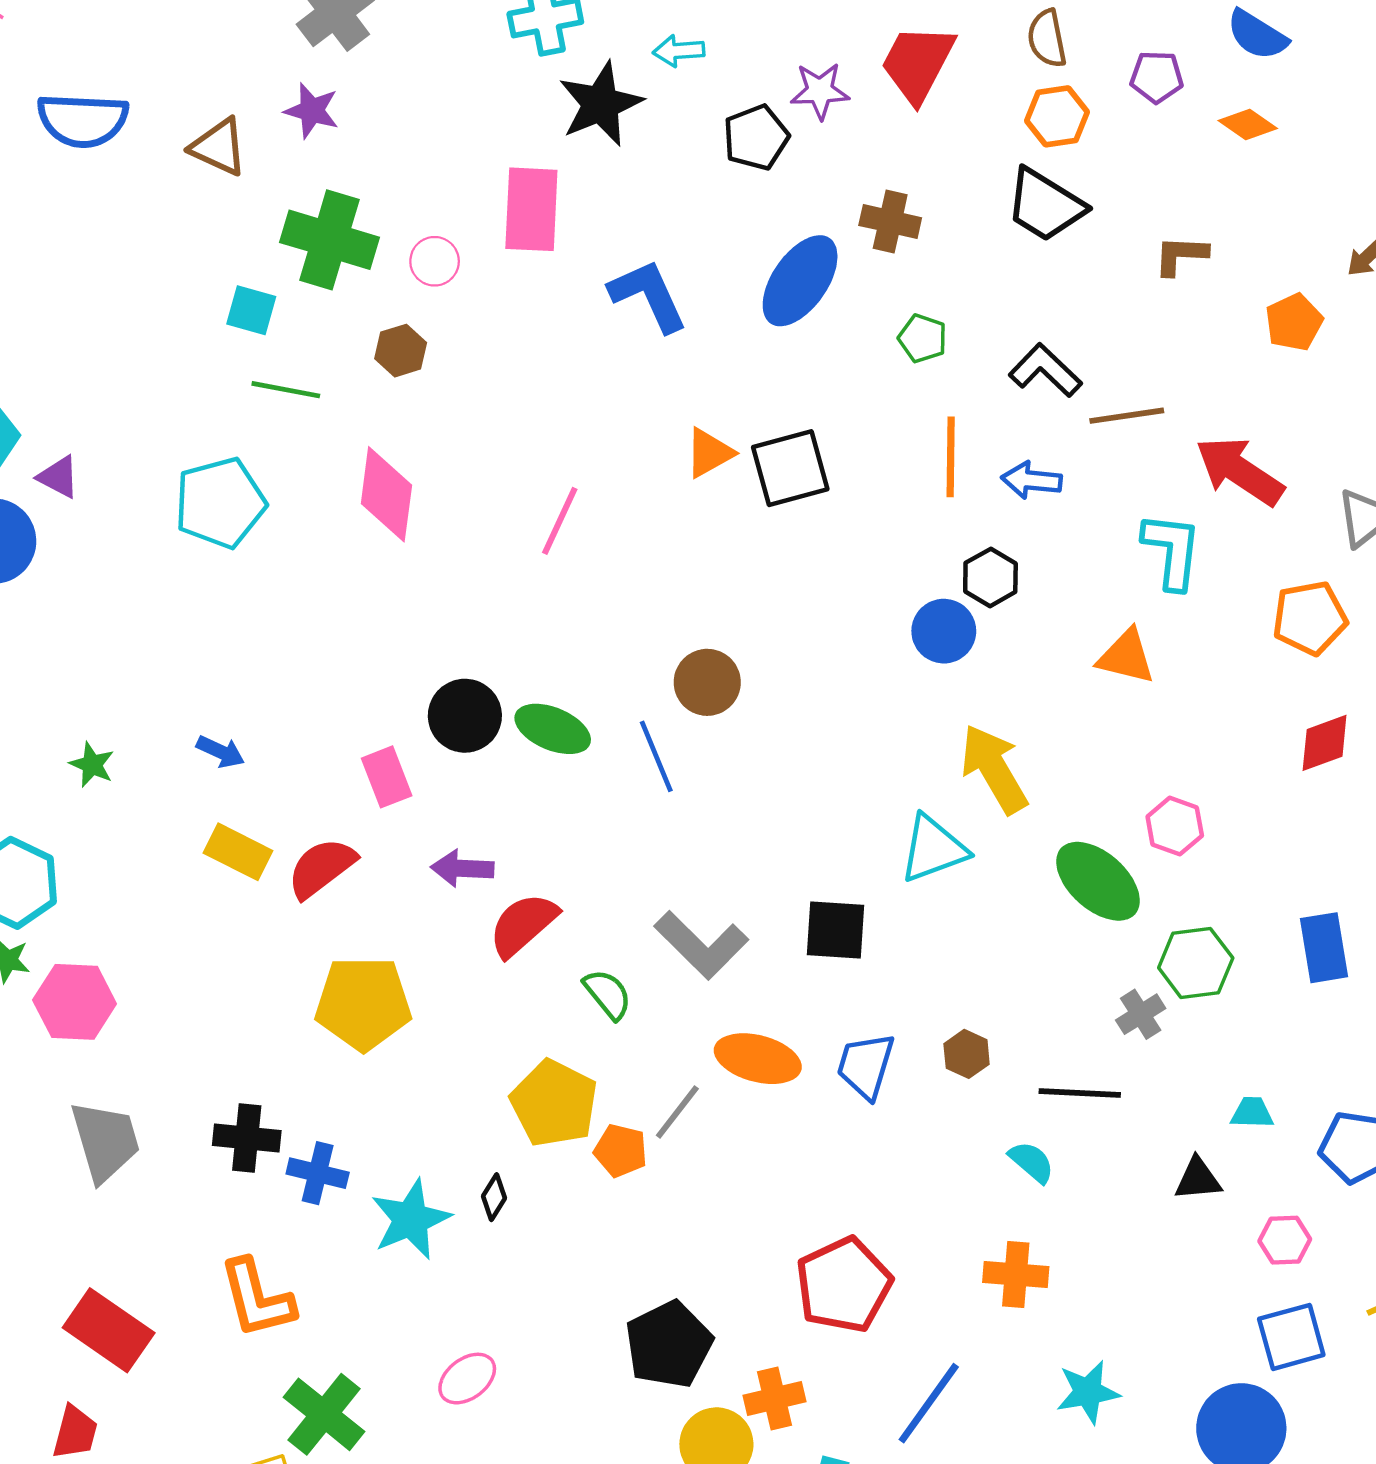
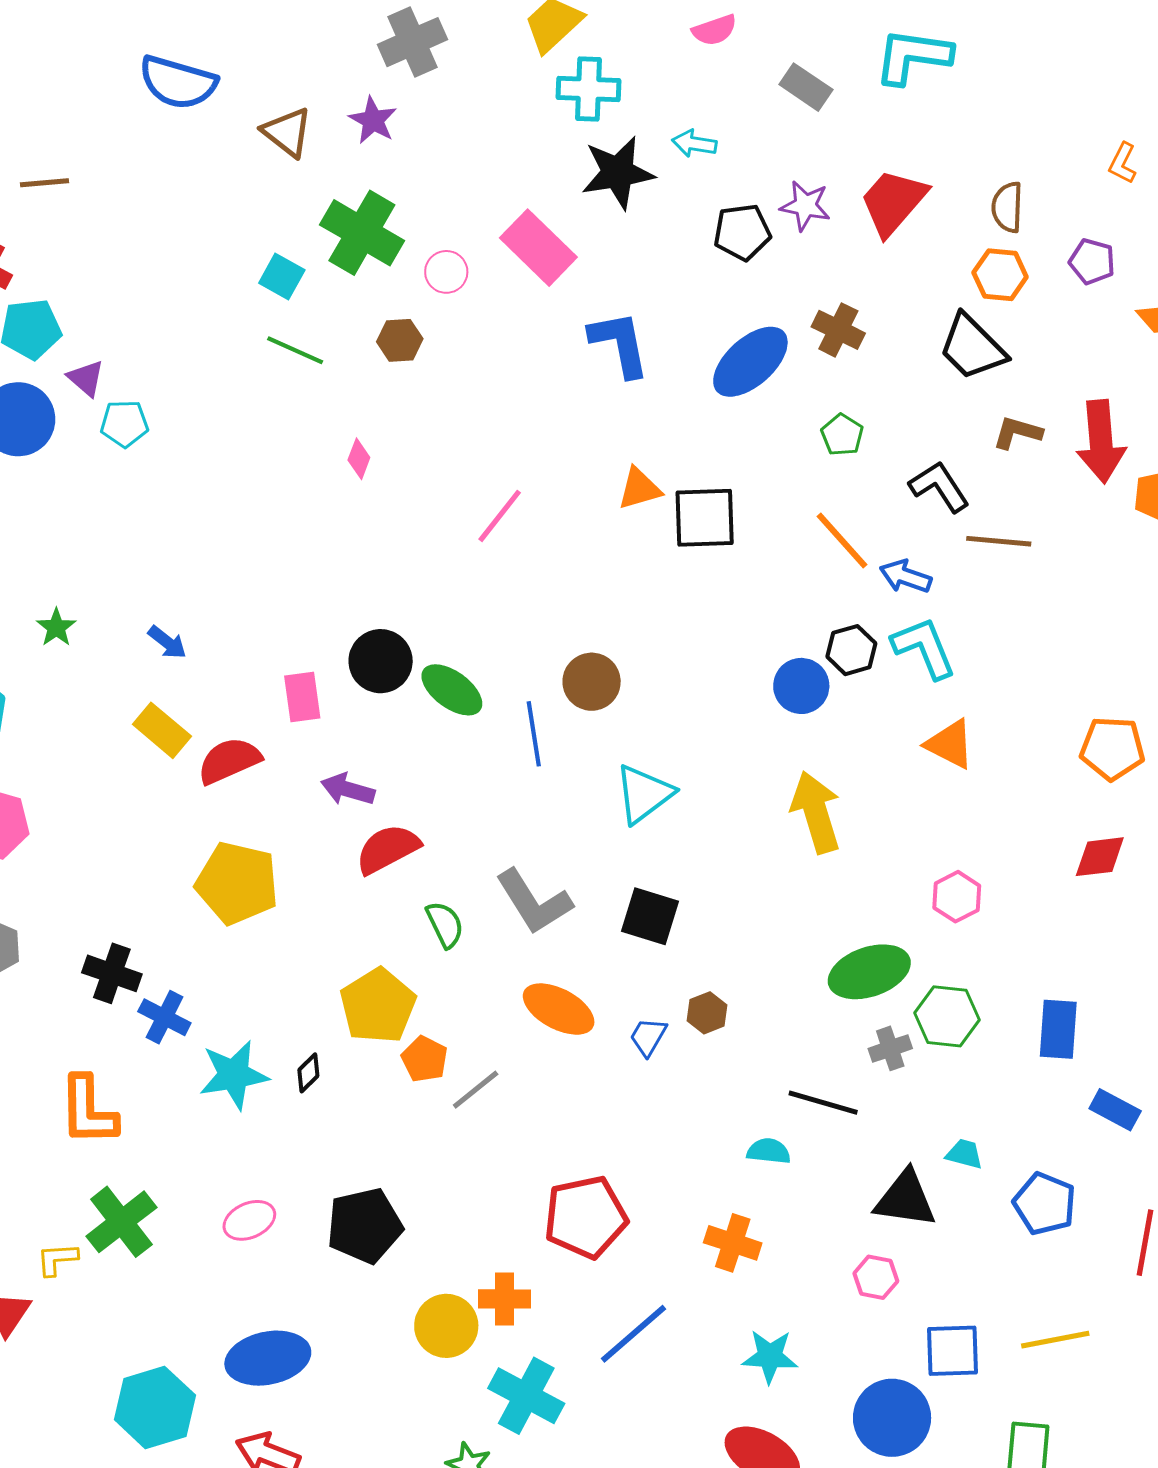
pink rectangle: (531, 209) -> (538, 248), turned -62
brown L-shape: (1181, 255) -> (1017, 433), moved
orange line: (951, 457) -> (842, 540), turned -56
red arrow: (1240, 471) -> (1101, 441), moved, turned -142
pink diamond: (386, 494) -> (359, 459), size x0.5
cyan pentagon: (220, 503) -> (124, 424), moved, size x0.6
cyan L-shape: (1172, 551) -> (924, 648), moved, turned -42
cyan triangle: (933, 849) -> (644, 794), moved, turned -30
green ellipse: (1098, 881) -> (869, 972), moved, turned -74
brown hexagon: (967, 1054) -> (707, 1013), moved
blue trapezoid: (866, 1066) -> (648, 1037), size x0.7
gray line: (677, 1112) -> (476, 1090), moved
cyan semicircle: (1032, 1162) -> (769, 1151), turned -48
black triangle: (1198, 1179) -> (905, 1199), size x1.5
pink hexagon: (1285, 1240) -> (876, 1277), moved
black pentagon: (669, 1345) -> (364, 1226), moved

